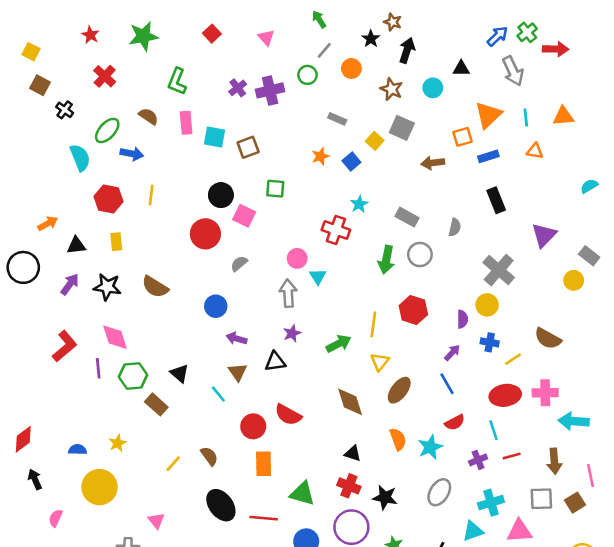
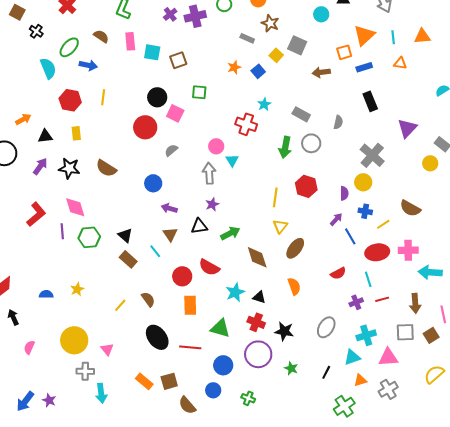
brown star: (391, 89) -> (270, 23), moved
green arrow: (338, 344) -> (230, 233), moved
blue line: (447, 384) -> (350, 236), moved
brown rectangle: (156, 404) -> (128, 259), moved
cyan star: (430, 447) -> (235, 292), moved
yellow circle: (99, 487) -> (74, 340), moved

